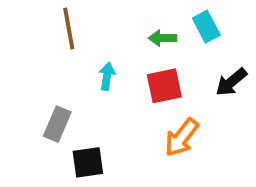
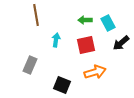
cyan rectangle: (206, 27) -> (108, 23), moved
orange arrow: (182, 137) -> (95, 72), turned -145
black square: (88, 162) -> (62, 85), moved, turned 30

